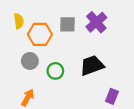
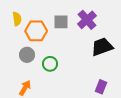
black trapezoid: (92, 65) -> (102, 47), moved

